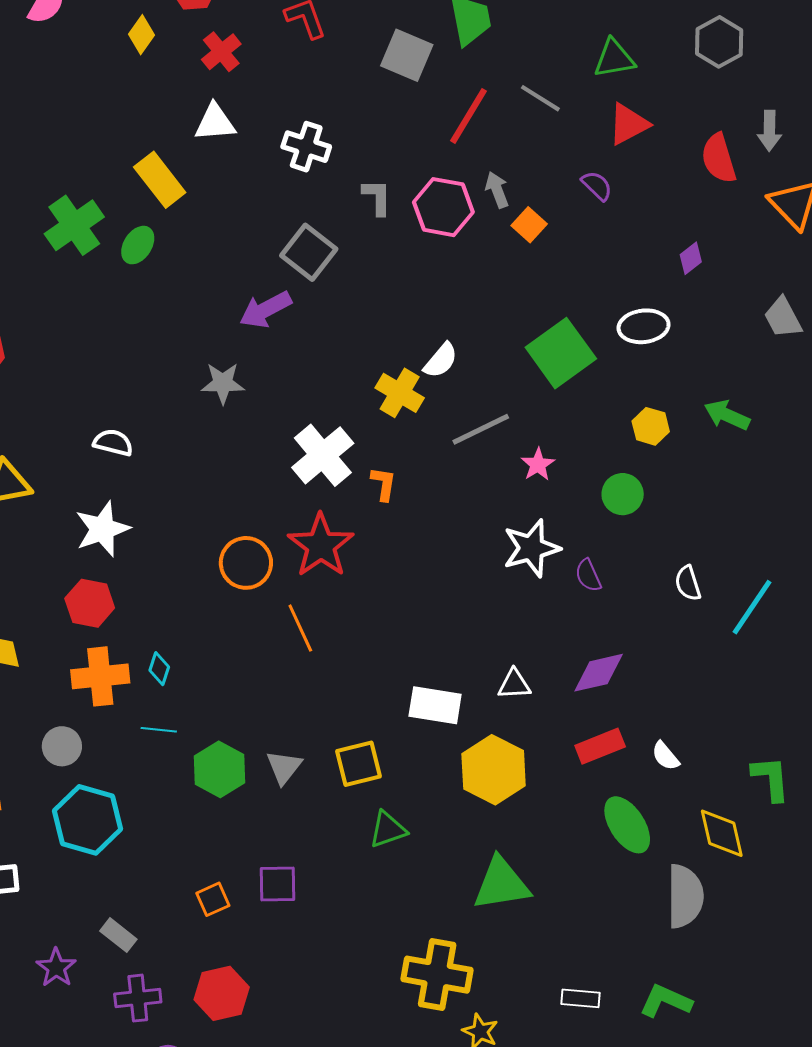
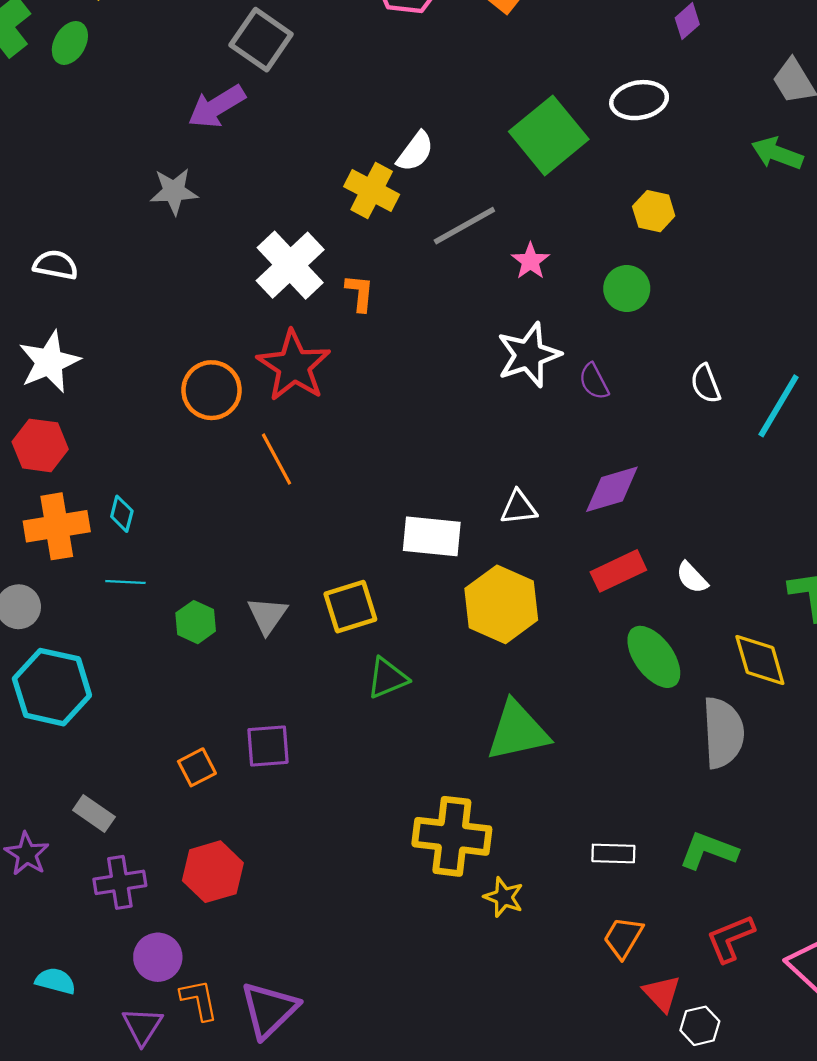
green arrow: (727, 415) -> (777, 153), moved
green hexagon: (219, 769) -> (196, 622), size x0.7

